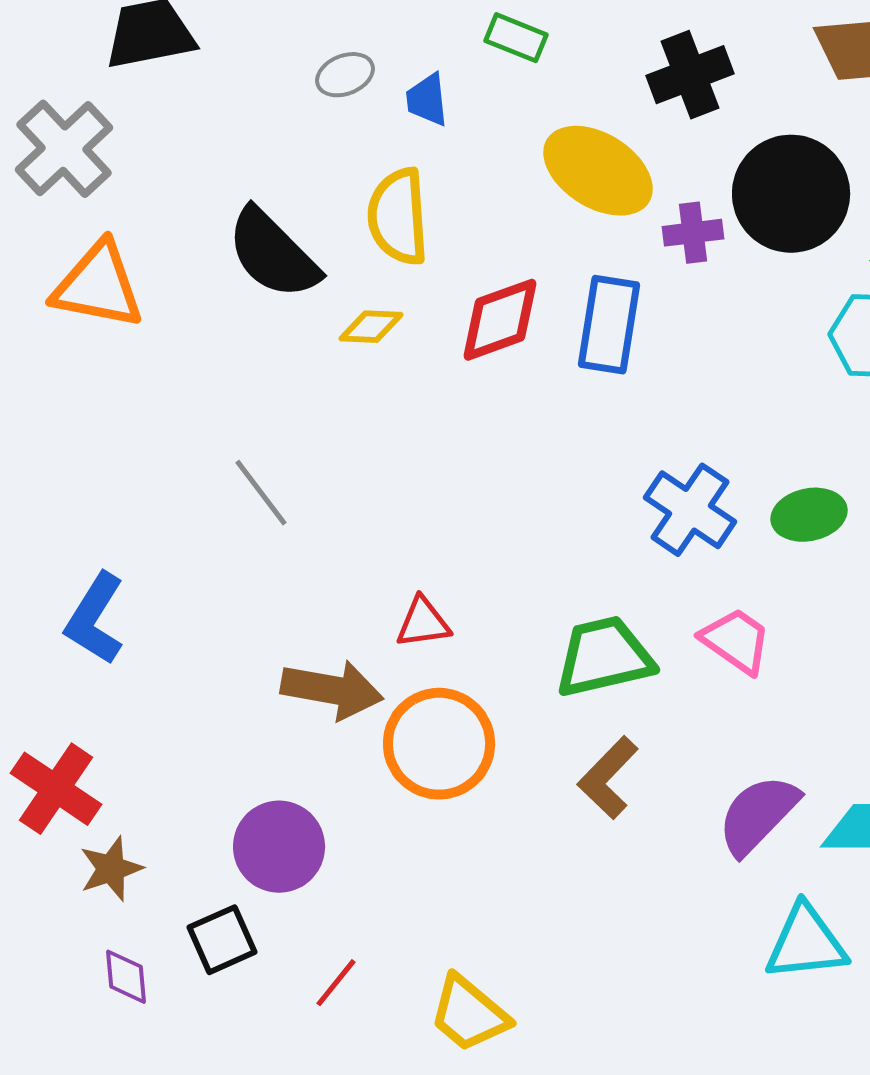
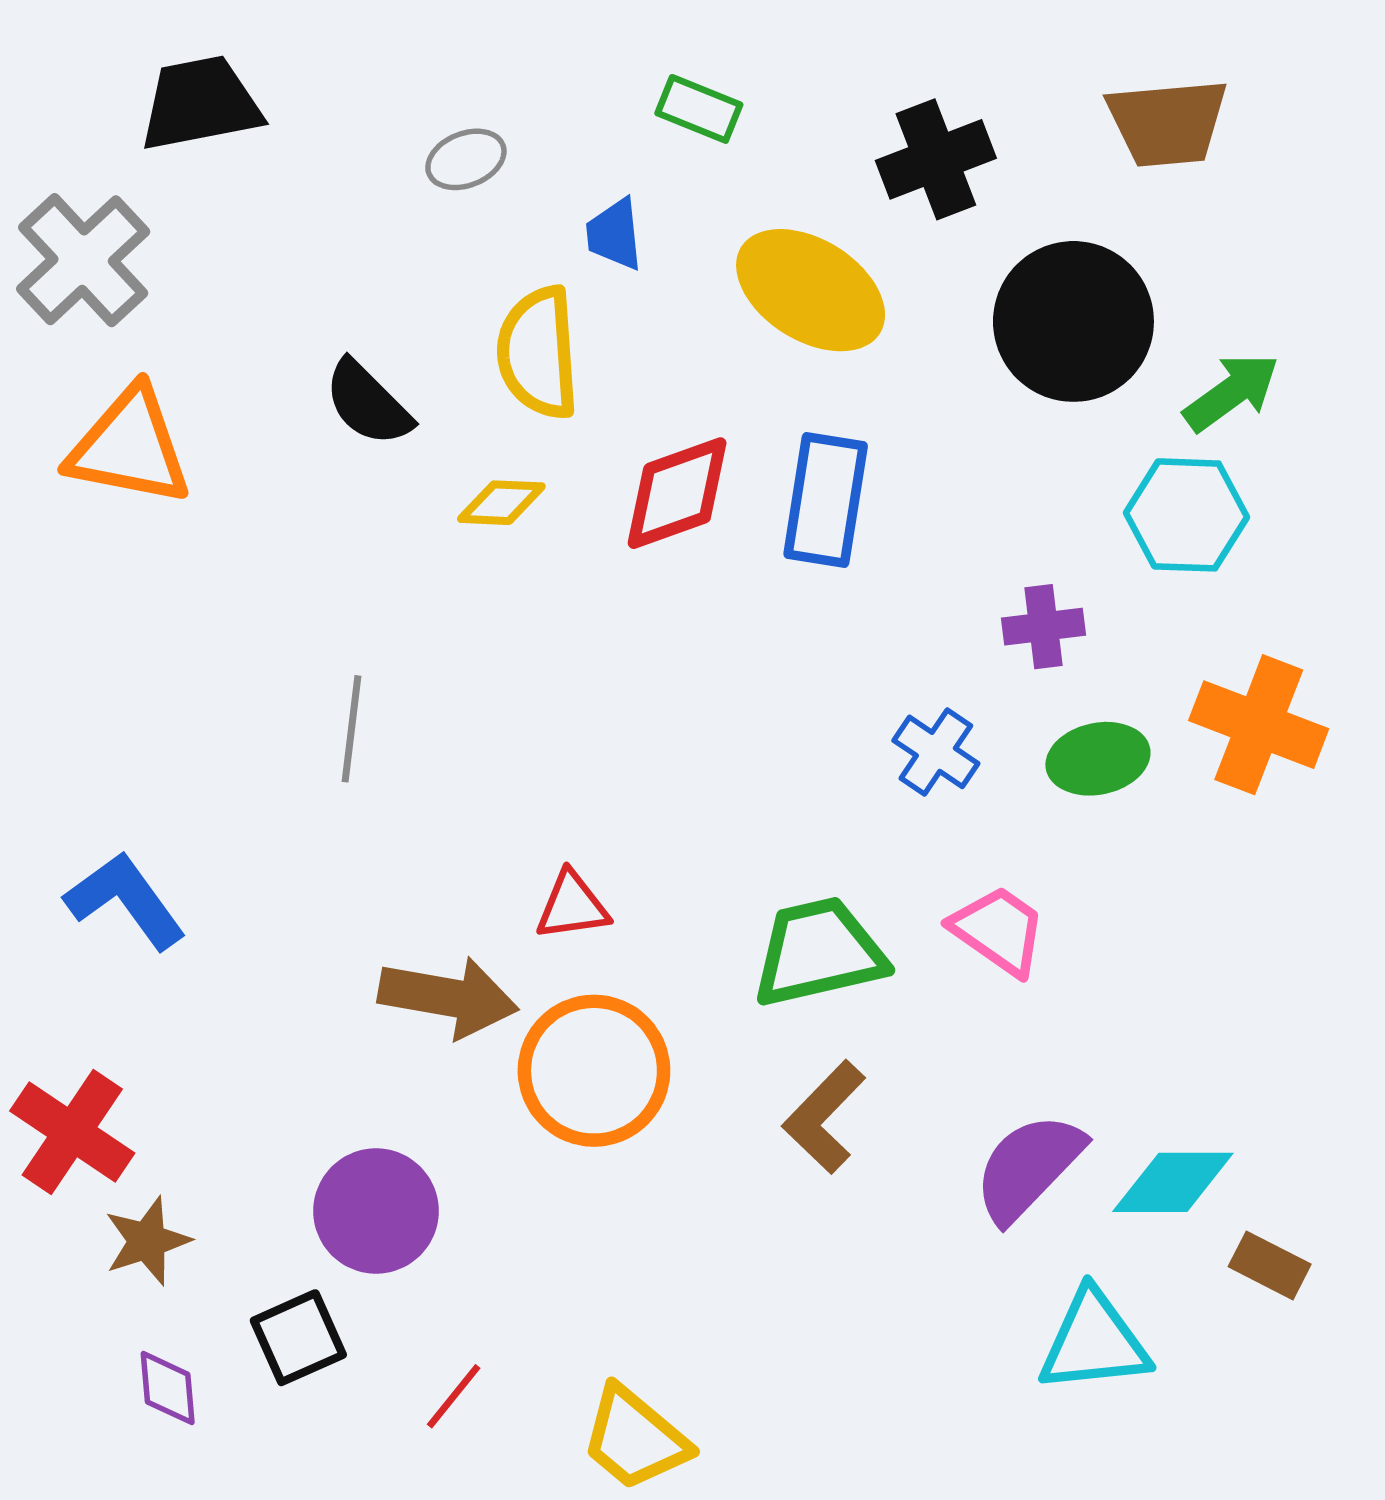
blue trapezoid: (427, 100) -> (614, 234), moved
purple cross: (693, 233) -> (1043, 627), moved
black semicircle: (273, 254) -> (368, 403), size x0.7
gray line: (261, 493) -> (352, 729), turned 44
blue cross: (690, 510) -> (936, 752), size x0.7
blue L-shape: (95, 619) -> (125, 900), turned 112

